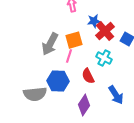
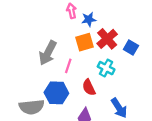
blue star: (94, 21) -> (89, 19), moved
orange square: (74, 40) -> (84, 42), moved

